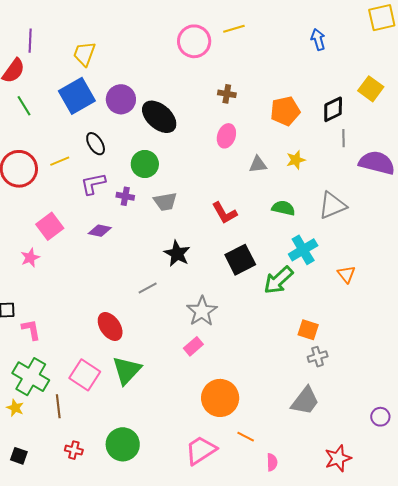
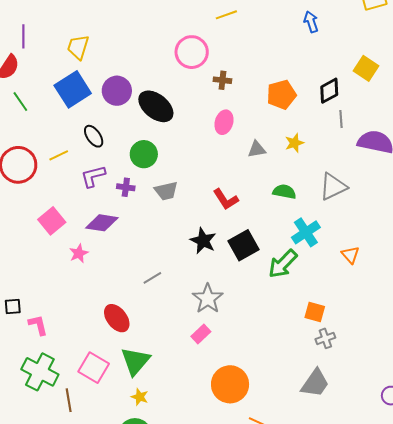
pink circle: (194, 41) -> (192, 52), moved
purple diamond: (100, 231) -> (102, 223), size x1.4
black star: (177, 254) -> (203, 241), moved
pink star: (30, 258) -> (79, 253), moved
yellow star: (15, 408) -> (140, 397), moved

